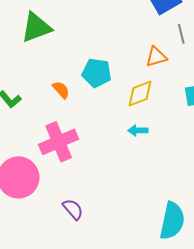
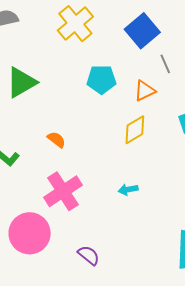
cyan pentagon: (97, 73) -> (101, 79), moved
cyan arrow: (138, 131) -> (128, 190), moved

